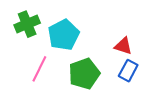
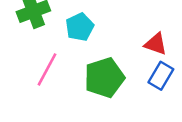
cyan pentagon: (64, 35) -> (80, 27), size x0.7

